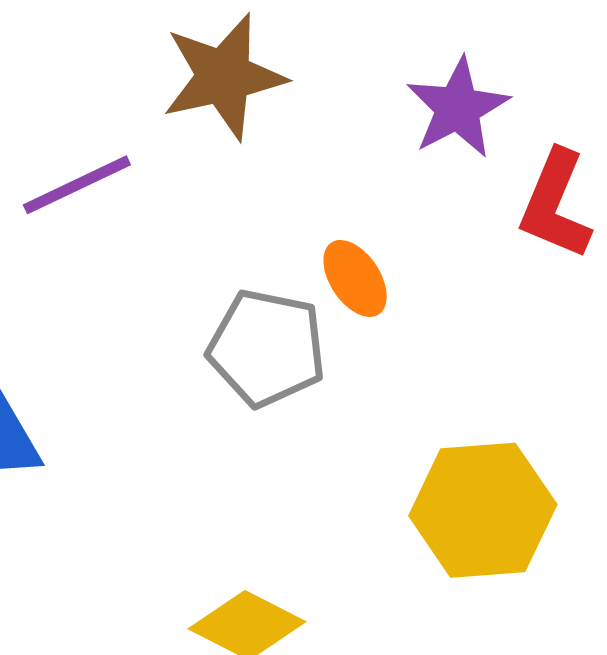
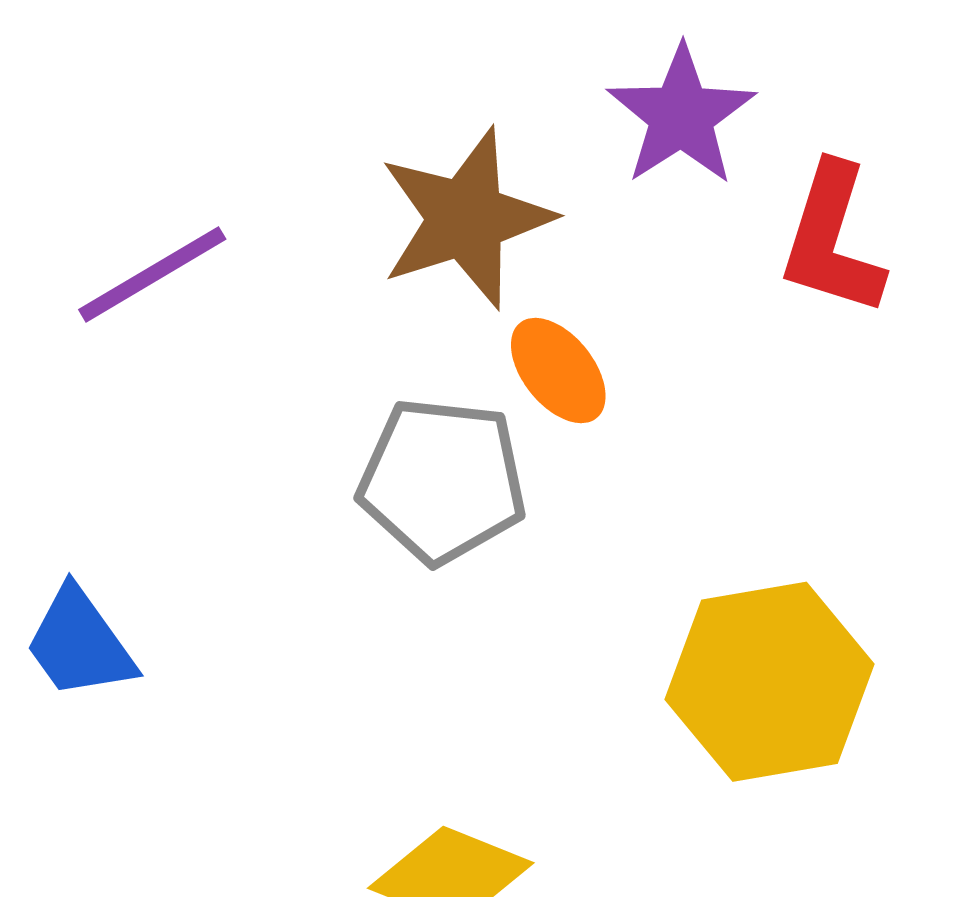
brown star: (224, 77) -> (466, 219), moved

